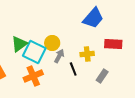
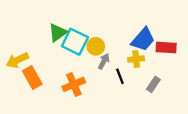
blue trapezoid: (93, 18) -> (143, 39), moved
green triangle: (19, 44) -> (58, 33), moved
cyan square: (34, 52) -> (75, 42), moved

